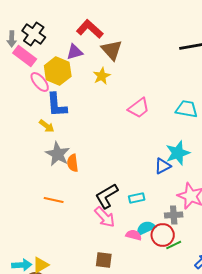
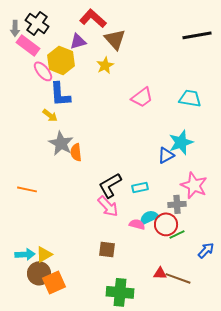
orange line: (54, 200) -> (27, 189), moved

